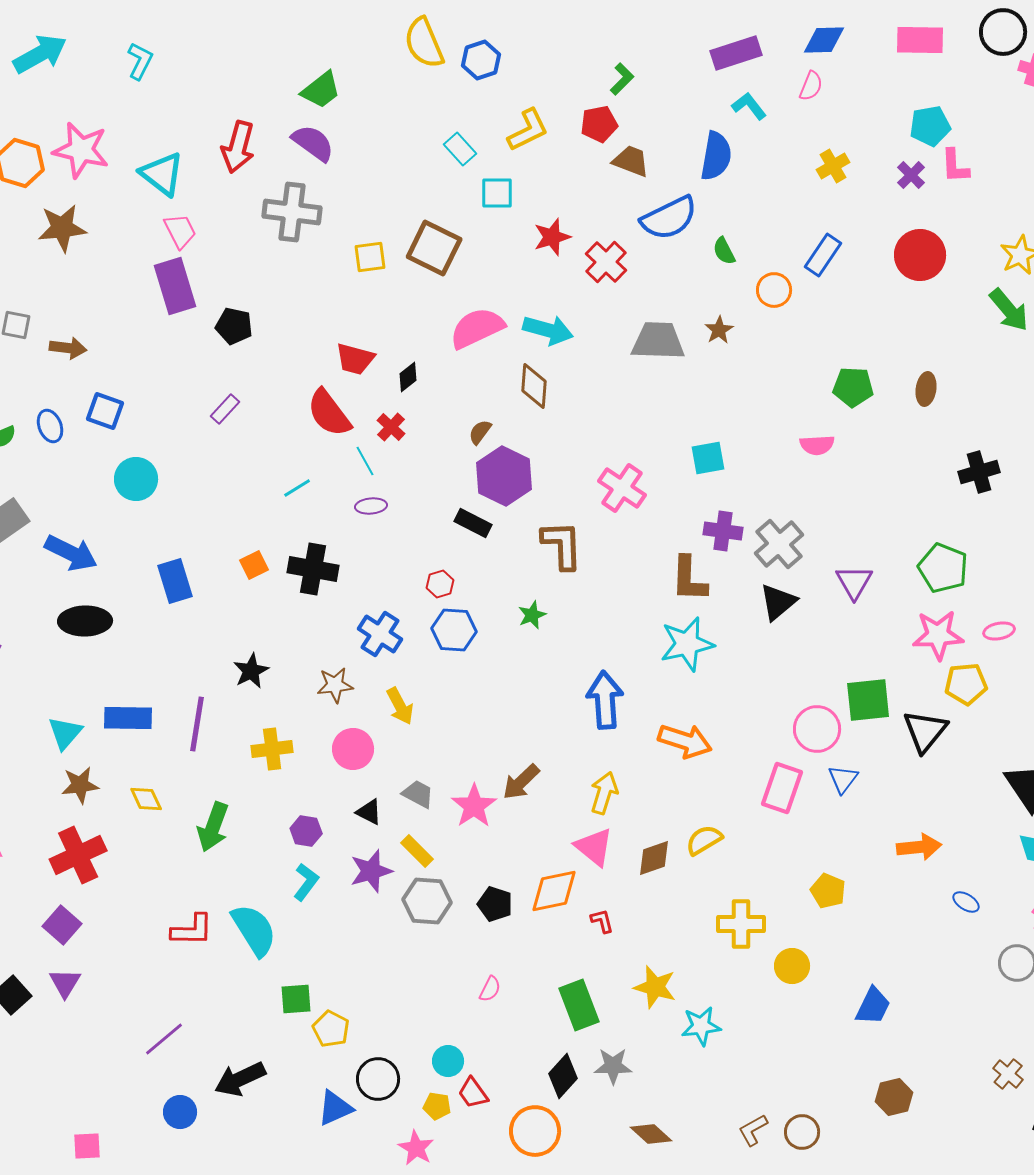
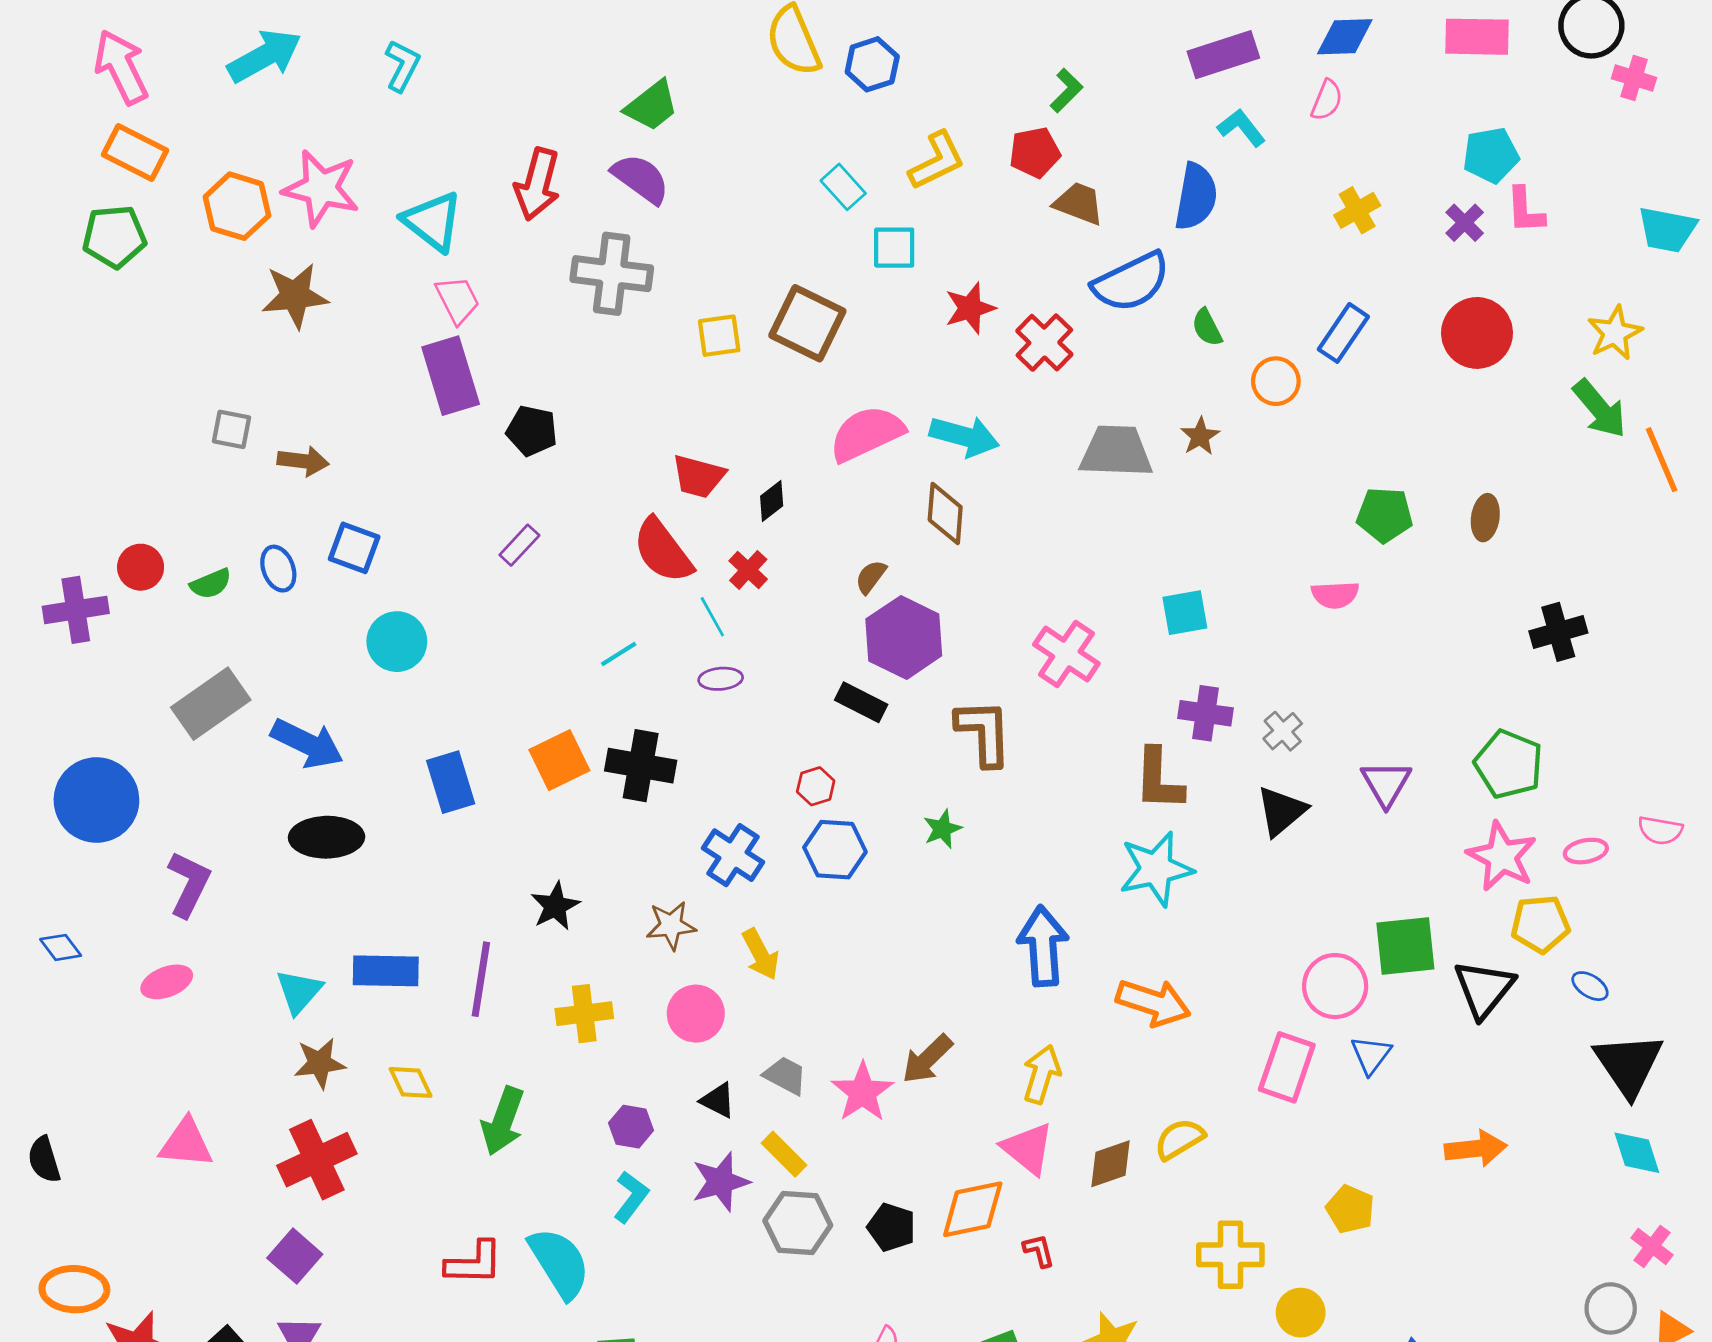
gray cross: (779, 544) -> (1283, 731), size x0.6
orange square: (254, 565) -> (559, 760), size x1.5
pink star: (938, 635) -> (1502, 857), turned 30
blue ellipse: (966, 902) -> (1590, 986), moved

